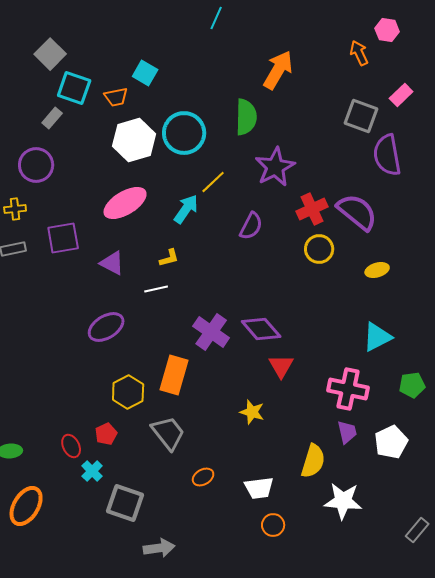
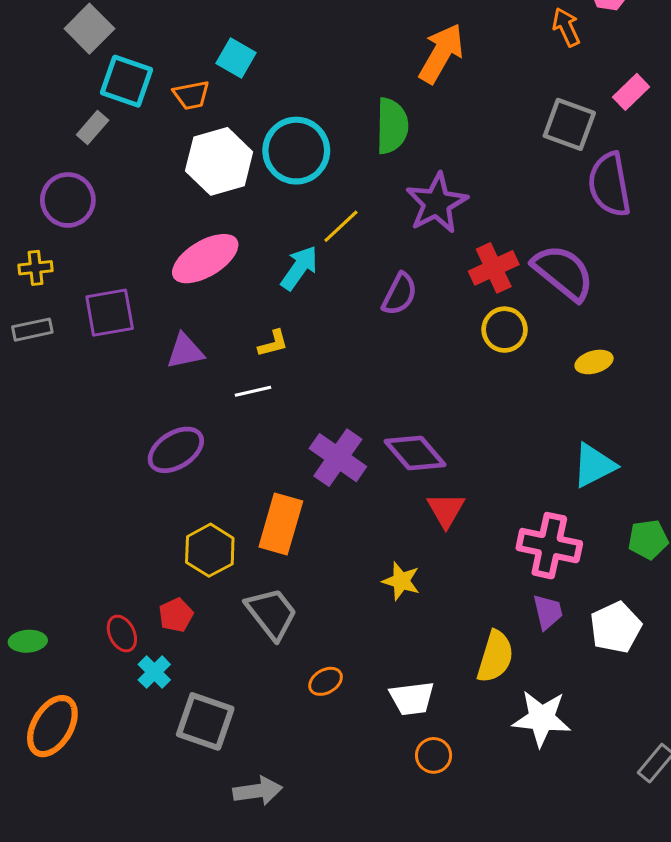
purple triangle: (112, 263) -> (185, 351), turned -40

